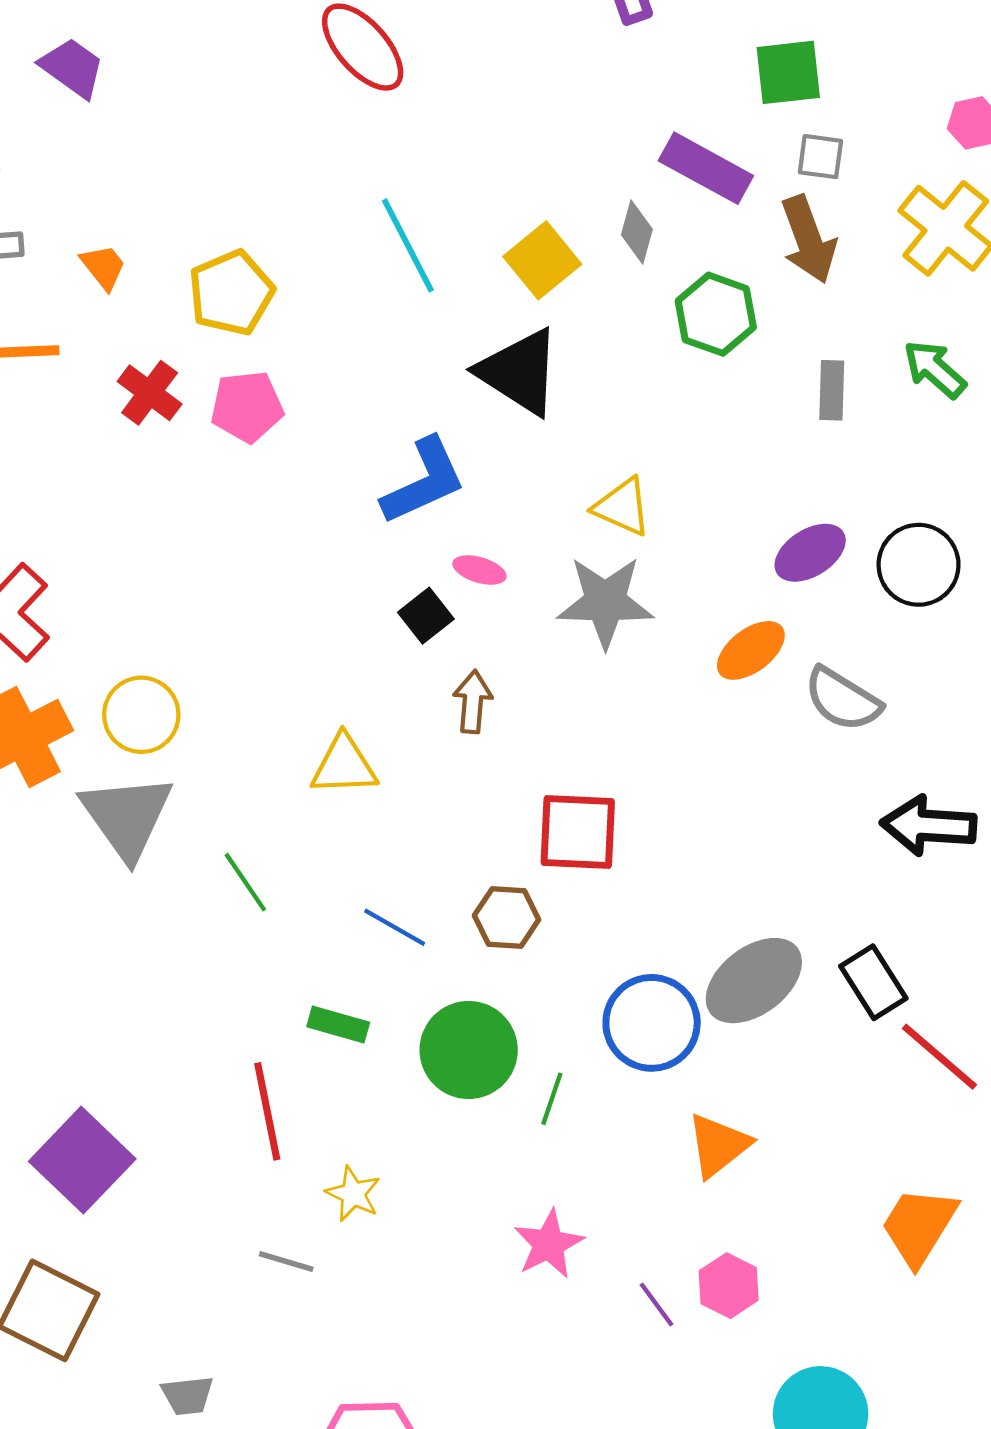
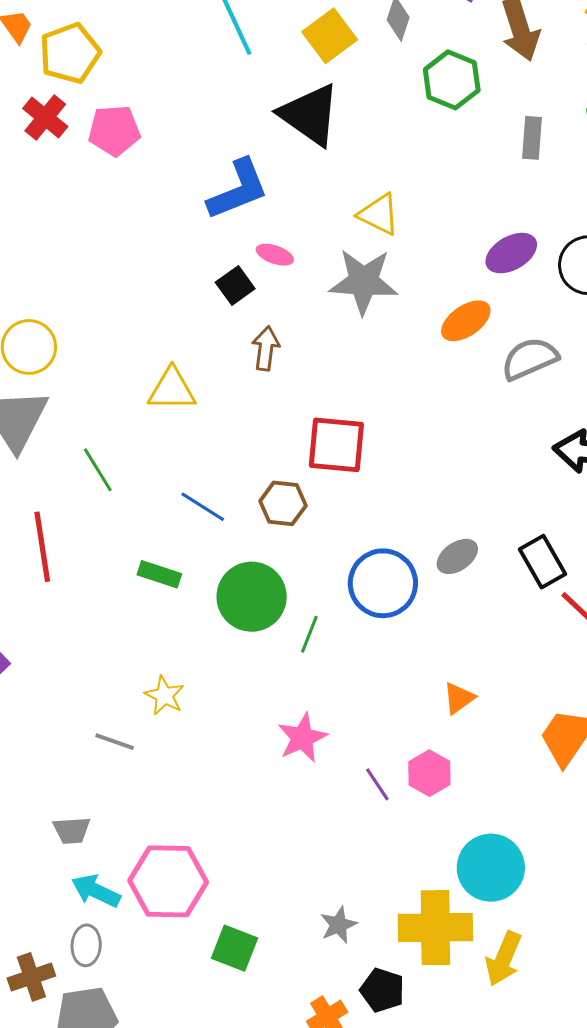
yellow pentagon: (231, 293) -> (70, 53), moved
gray semicircle: (843, 699) -> (530, 359), turned 122
gray ellipse: (754, 981) -> (457, 556), size x0.6
red line: (267, 1111) -> (42, 547), moved
orange triangle: (718, 1145) -> (459, 698), moved, size x0.7
gray trapezoid: (187, 1395) -> (72, 830), moved

